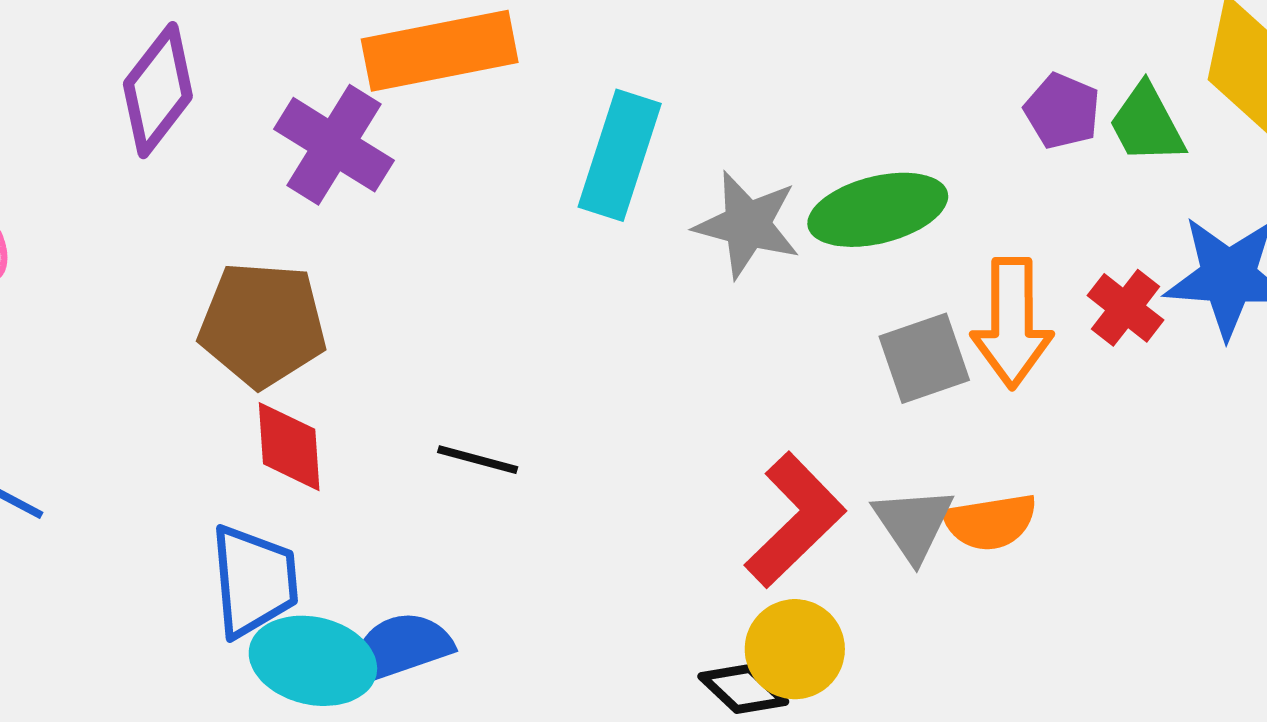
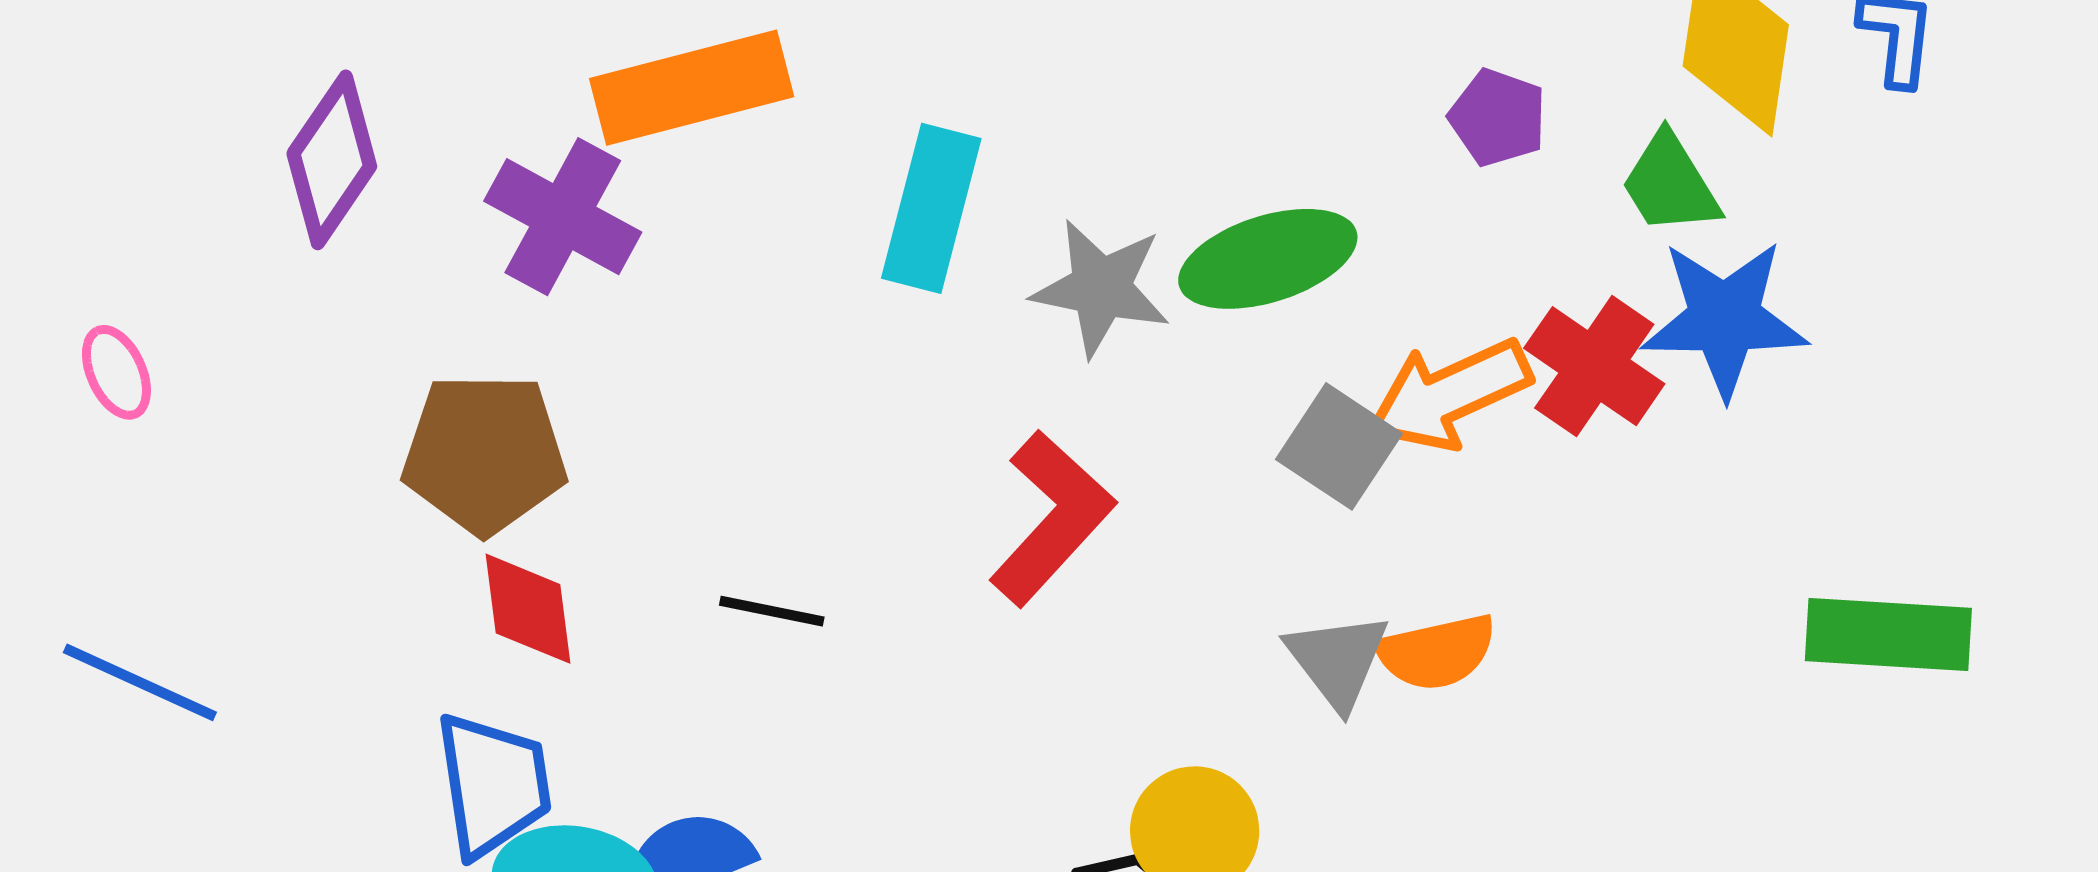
green trapezoid: (1147, 124) -> (1670, 184), moved
red cross: (1126, 308) -> (1594, 366), size x1.4
orange arrow: (1012, 323) -> (1449, 394), turned 69
gray square: (924, 358) -> (1339, 446), turned -34
red L-shape: (795, 520) -> (1052, 518), moved

